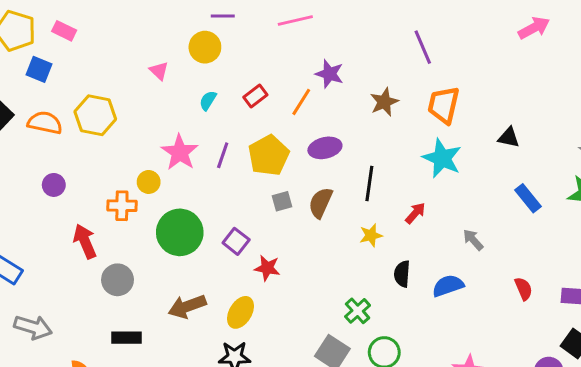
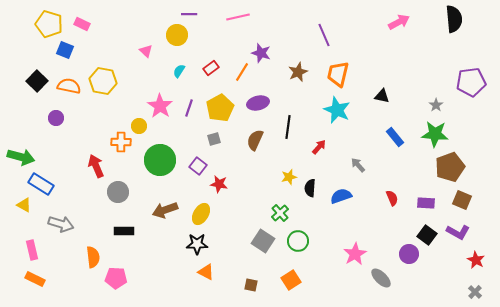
purple circle: (54, 185) -> (56, 118), moved
gray square: (282, 201) -> (214, 139), moved
yellow star: (371, 235) -> (289, 177), moved

